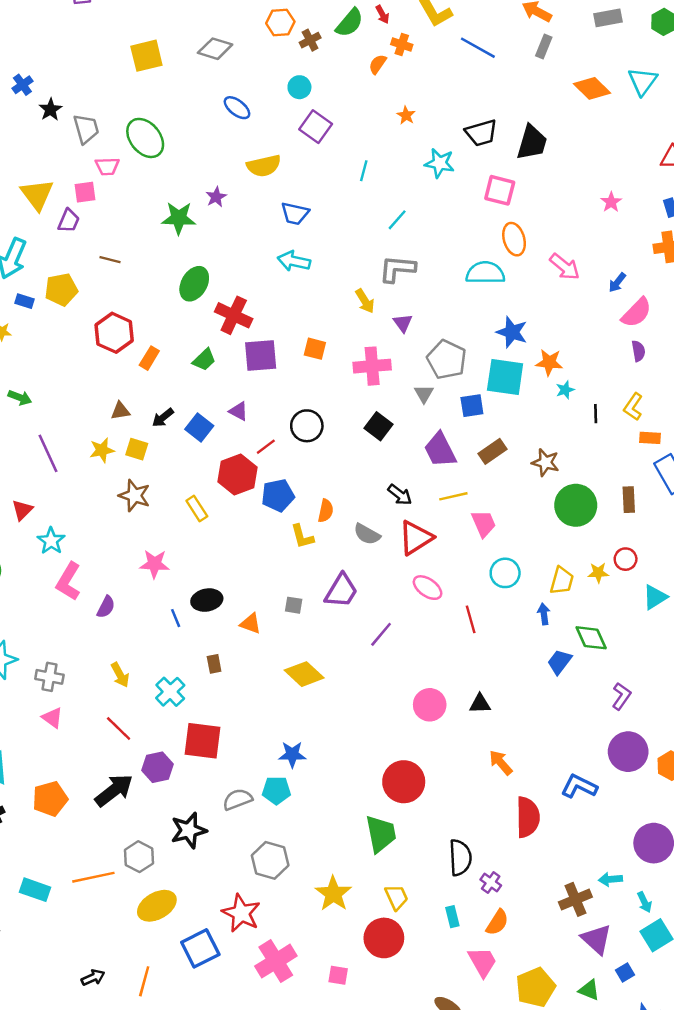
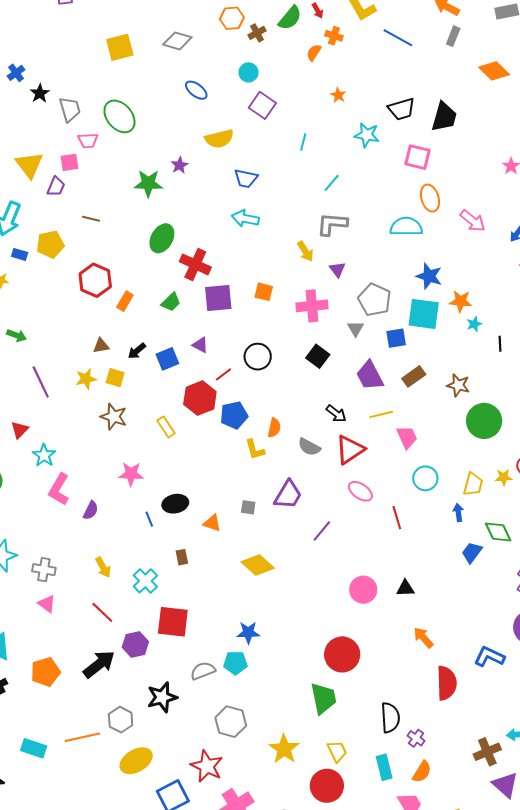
blue square: (199, 427) -> (167, 359), turned 30
cyan rectangle: (452, 917) -> (384, 767), size x1.4

